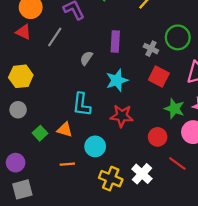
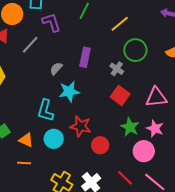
green circle: (178, 37) -> (135, 50), moved
cyan star: (117, 80) -> (69, 91), moved
orange triangle: (65, 130) -> (26, 140), moved
red circle: (158, 137) -> (100, 145), moved
cyan circle: (95, 146) -> (54, 139), moved

